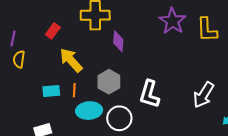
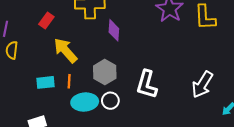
white circle: (119, 118) -> (110, 101), moved, size x0.7

